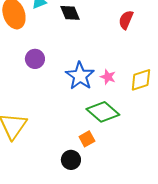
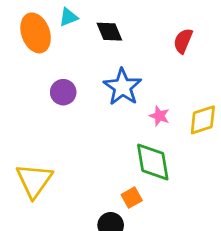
blue star: (80, 76) -> (122, 87), moved
green diamond: (103, 112) -> (153, 162), turned 40

